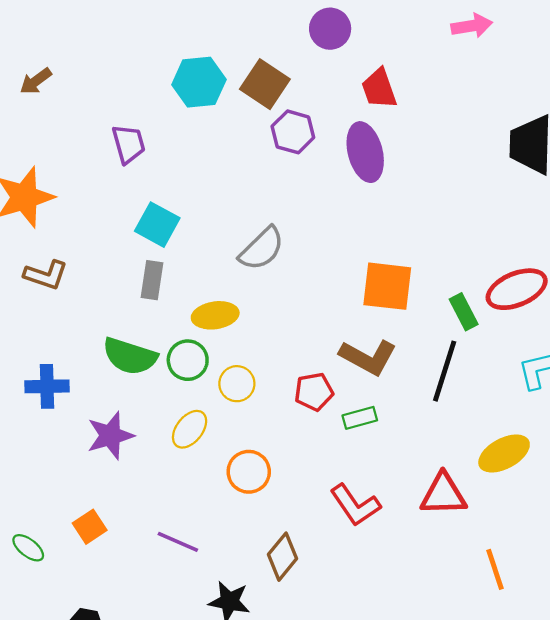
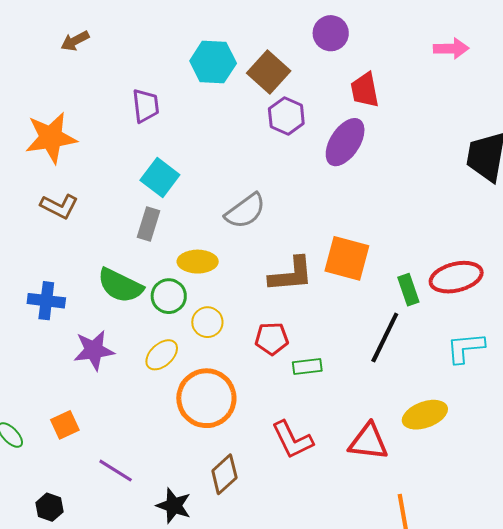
purple ellipse: (365, 152) -> (345, 142), turned 39
brown L-shape: (368, 357) -> (291, 274), moved, turned -42
orange circle: (249, 472) -> (206, 398), size x1.6
purple line: (178, 542) -> (116, 471), moved

